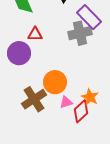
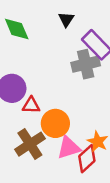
red triangle: (35, 34) -> (31, 105), moved
pink triangle: (66, 102) -> (69, 148), size x1.5

